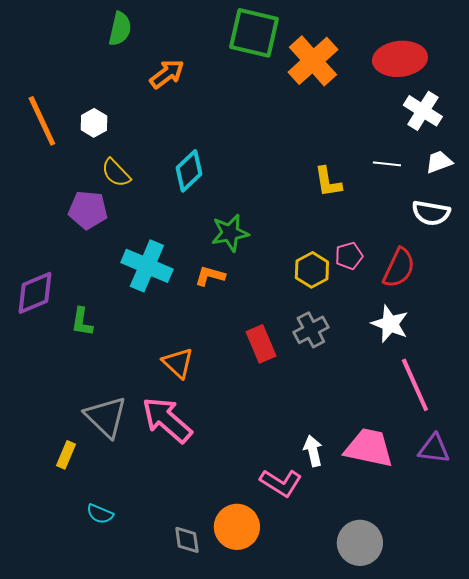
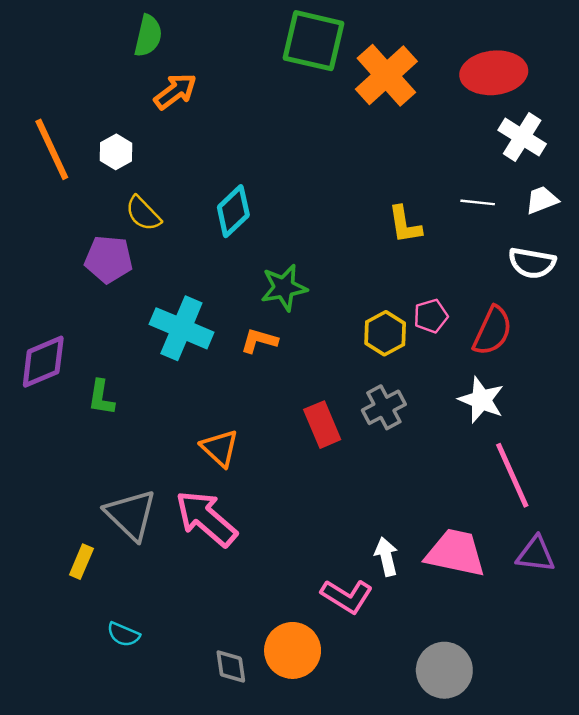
orange arrow: (167, 74) -> (175, 91), moved

